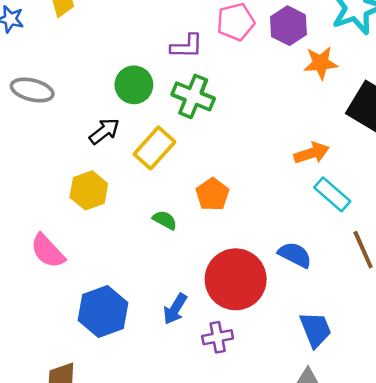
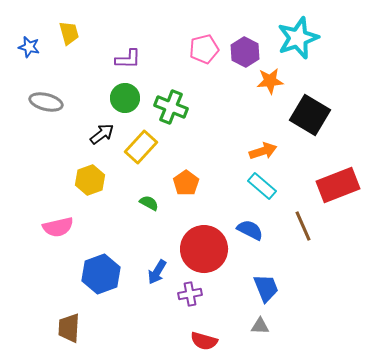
purple L-shape: (187, 46) -> (128, 59), moved
cyan rectangle: (332, 194) -> (262, 186), moved
pink semicircle: (48, 251) -> (58, 227), turned -60

